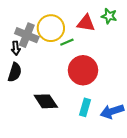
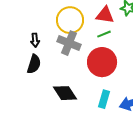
gray cross: (27, 35) -> (69, 43), moved
green line: (67, 42) -> (104, 34), moved

